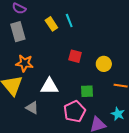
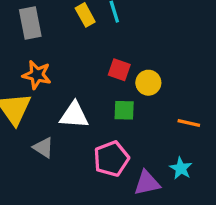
yellow circle: (104, 64) -> (148, 83), moved
green square: (87, 91) -> (124, 110), moved

